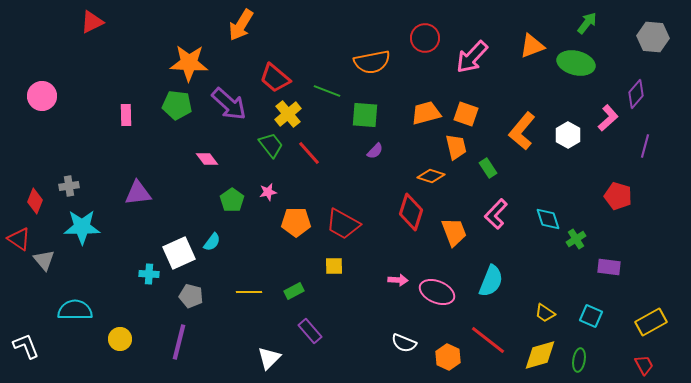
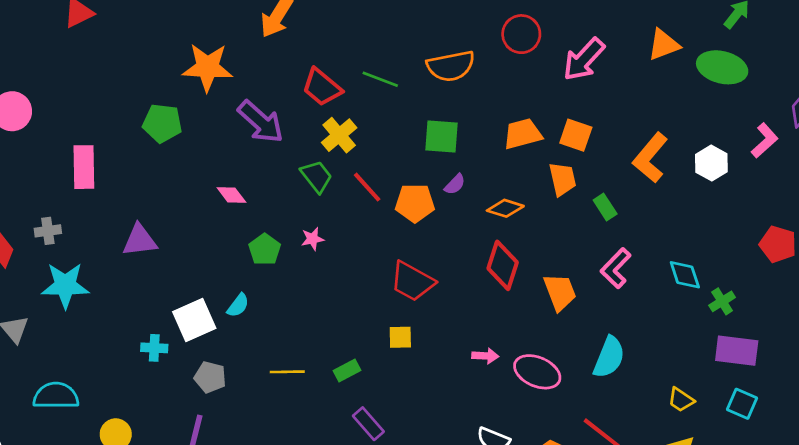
green line: (327, 91) -> (380, 79), moved
green pentagon: (177, 105) -> (162, 123), moved
pink rectangle: (126, 115) -> (84, 167), moved, size x1.5
orange diamond: (431, 176) -> (505, 208), moved
orange pentagon: (296, 222) -> (415, 203), moved
purple rectangle: (609, 267) -> (737, 351), moved, size x1.4

